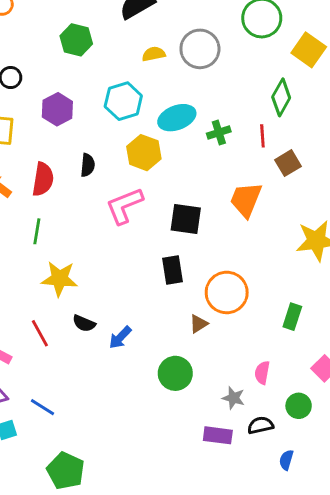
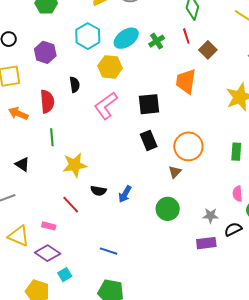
pink semicircle: (262, 373) -> (237, 194), moved
blue line: (42, 407) -> (109, 251), moved

